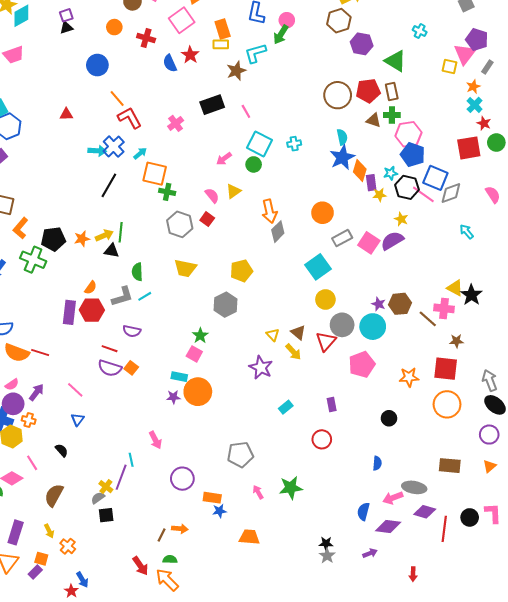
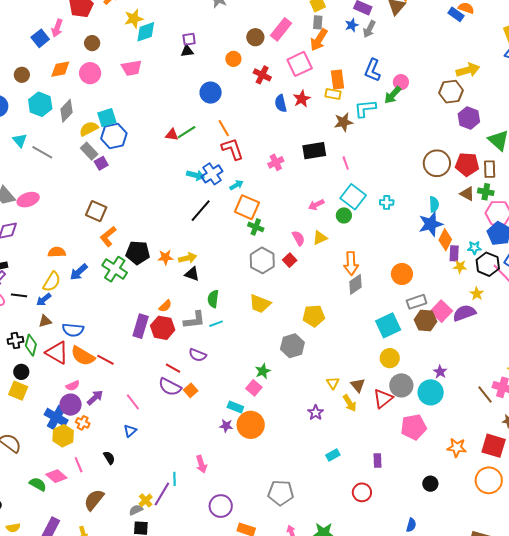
green line: (121, 232) -> (187, 132), moved, turned 42
brown hexagon: (400, 304) -> (425, 321), moved
purple star: (261, 368) -> (316, 413), size x0.7

